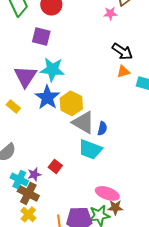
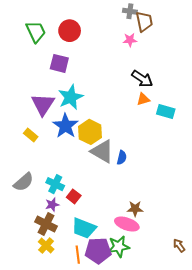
cyan star: (52, 69) -> (71, 97), turned -30
cyan trapezoid: (90, 149) -> (84, 228), moved
cyan cross: (19, 179) -> (55, 184), moved
brown star: (115, 207) -> (135, 209), moved

